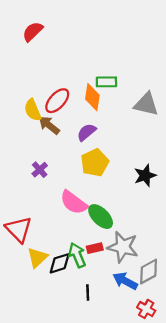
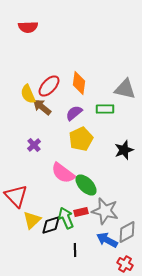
red semicircle: (33, 32) -> (28, 27), turned -138
green rectangle: (106, 82) -> (105, 109), moved

